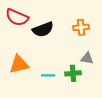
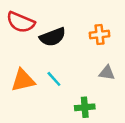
green cross: (73, 73) -> (85, 107), moved
cyan line: (48, 75) -> (54, 79), moved, turned 48

